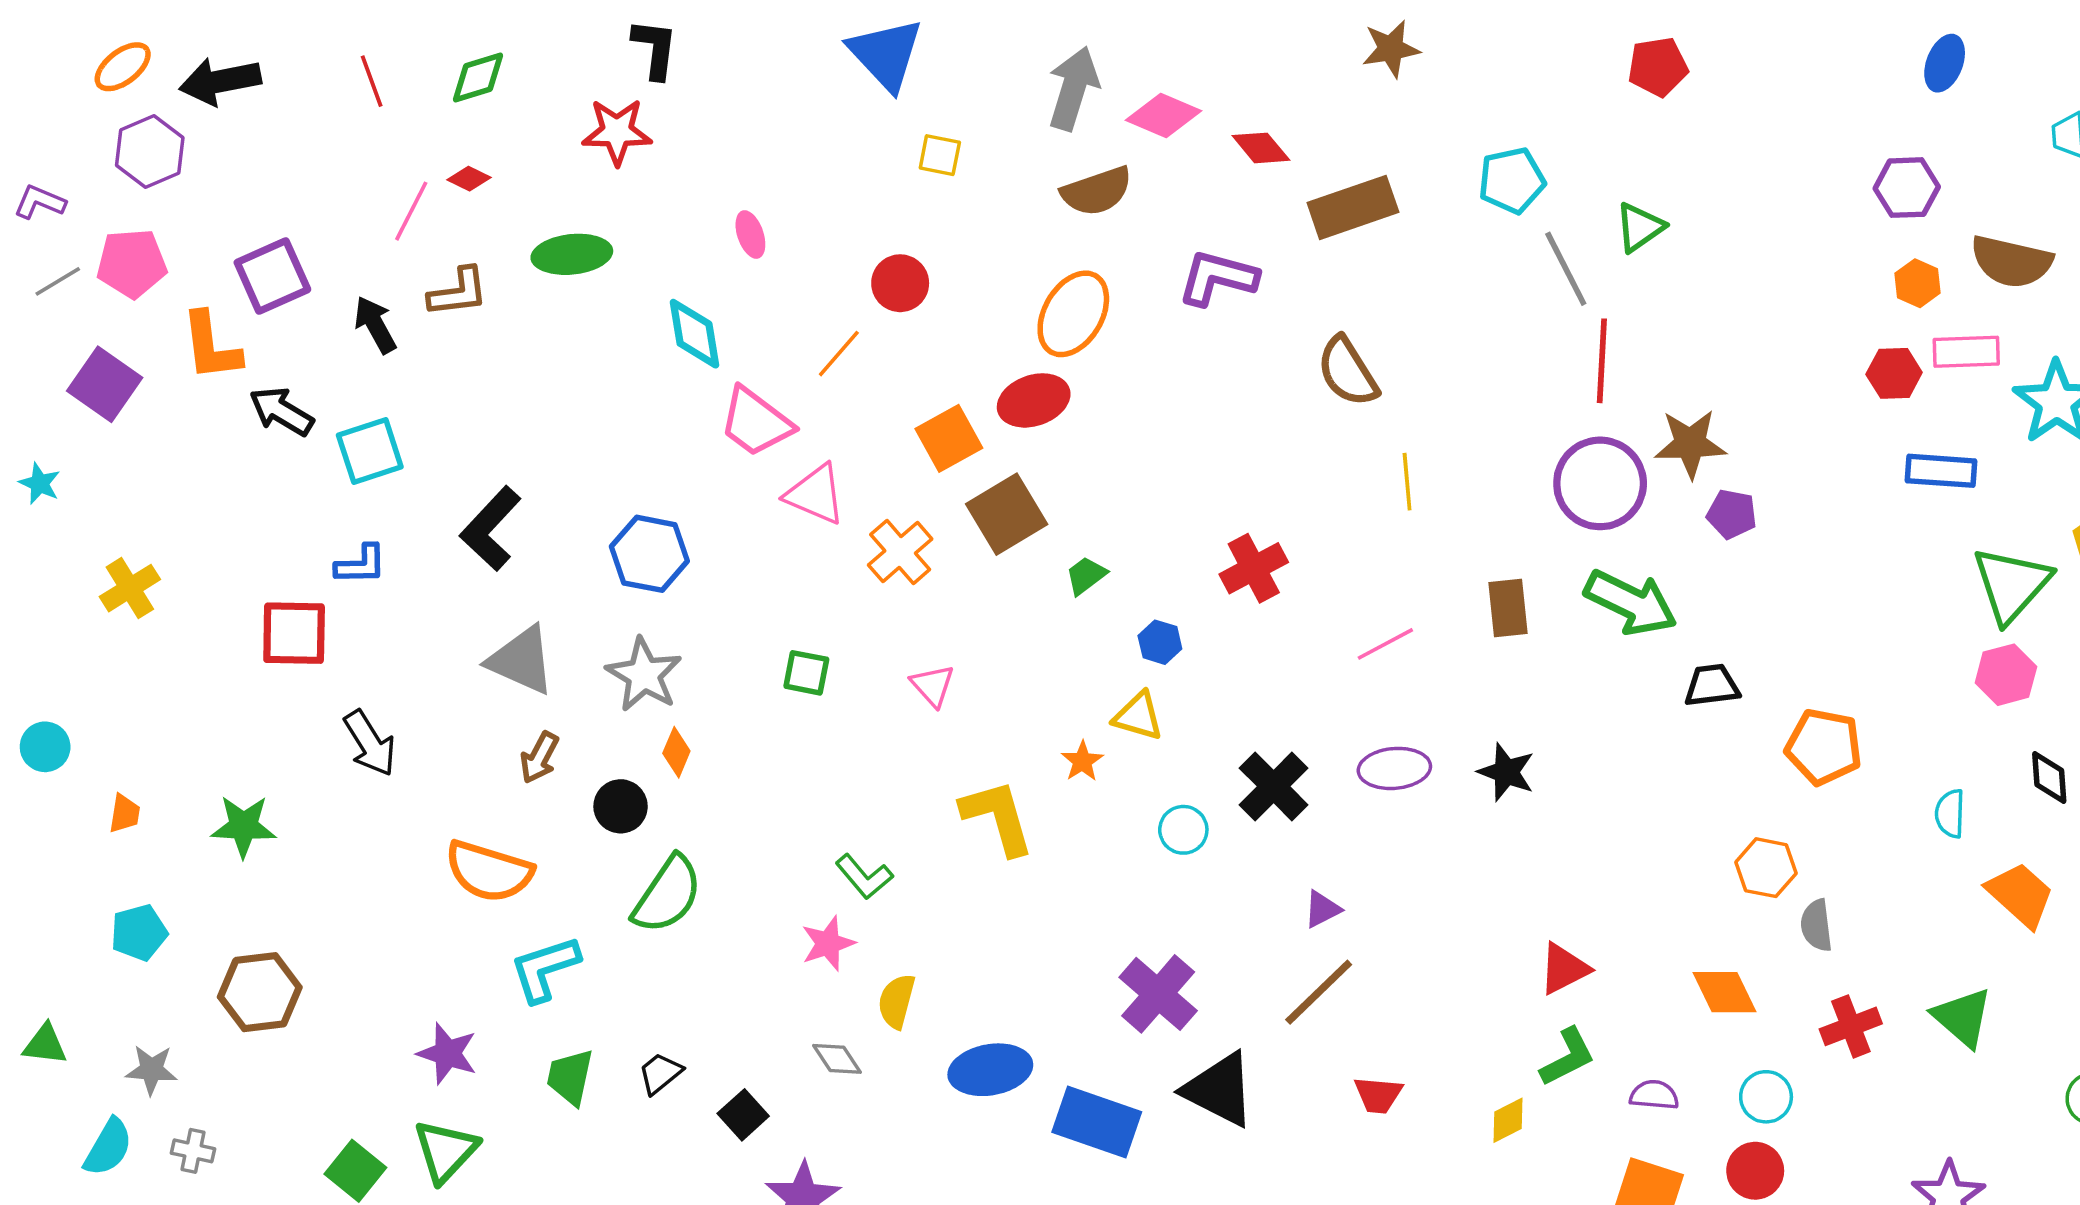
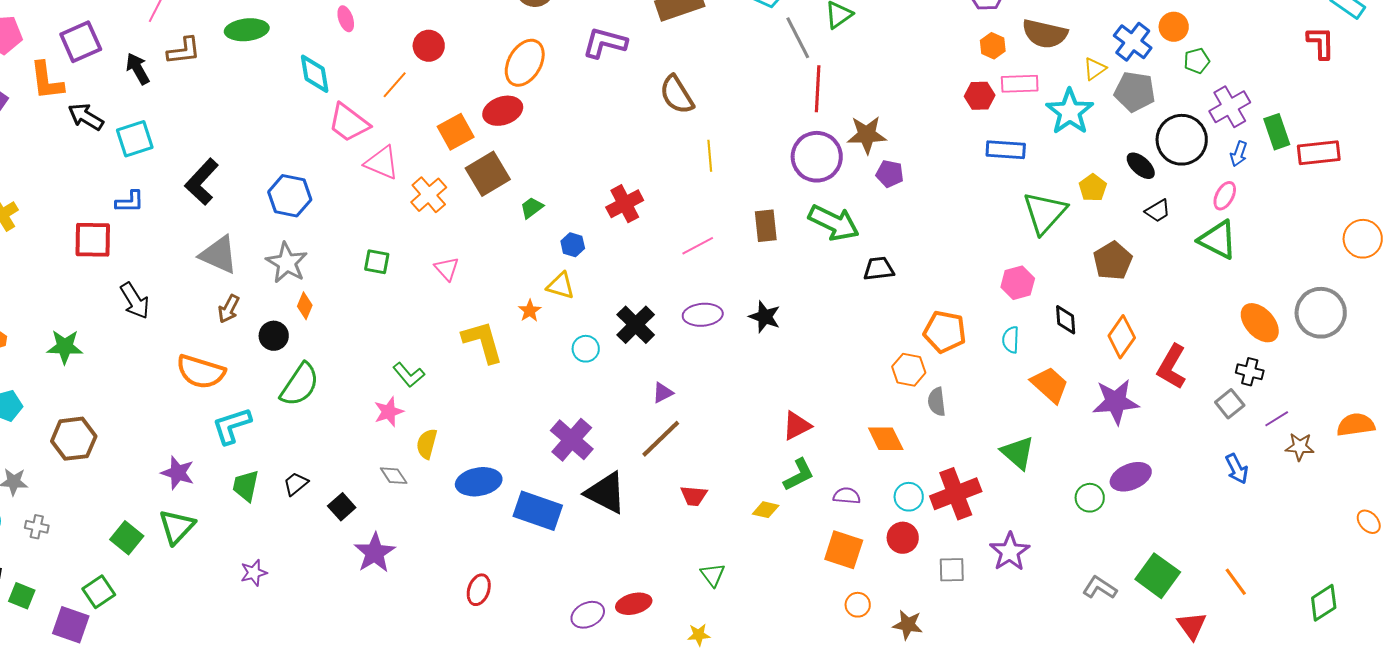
pink hexagon: (2006, 675) -> (1018, 283), moved
orange pentagon: (1824, 747) -> (945, 332), moved
red cross: (1851, 1026) -> (956, 494), moved, size x1.5
yellow diamond: (1508, 1120) -> (766, 510), turned 40

